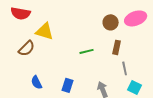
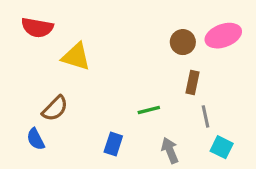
brown semicircle: (27, 48) -> (55, 108), moved
green line: (87, 51) -> (149, 110), moved
blue semicircle: (37, 82) -> (36, 139), moved

